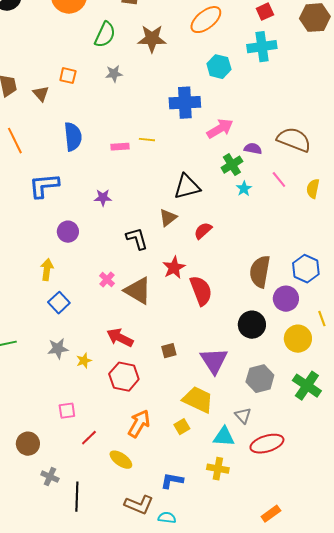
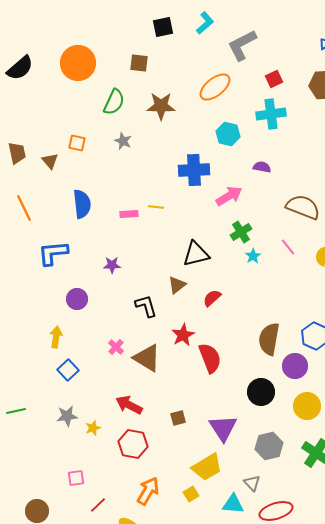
gray star: (114, 74) -> (123, 141), turned 30
purple semicircle: (253, 149) -> (262, 167), moved
yellow trapezoid: (198, 400) -> (207, 467), turned 124

